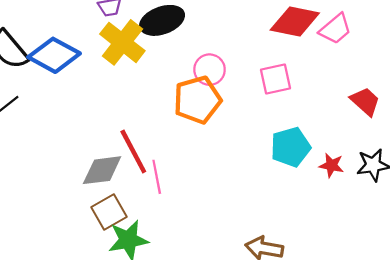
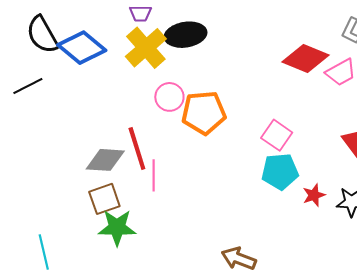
pink circle: (210, 70) -> (169, 97), moved
pink square: (276, 79) -> (277, 135), moved, turned 36
red star: (331, 165) -> (314, 195), turned 30

